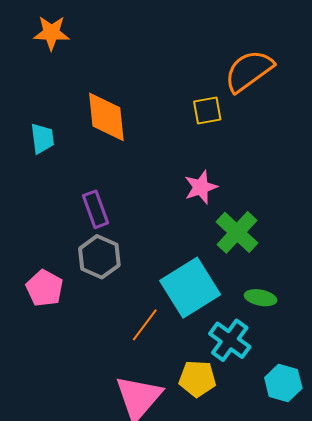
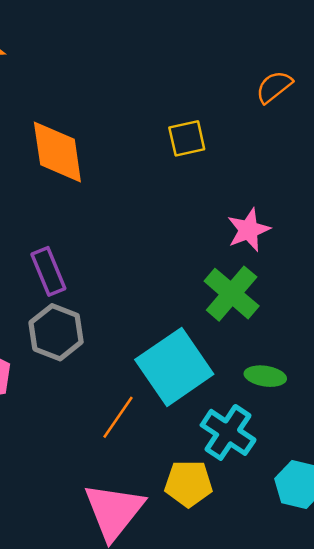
orange semicircle: (249, 71) -> (274, 87), moved, size x0.6
pink star: (201, 187) -> (248, 230), moved

